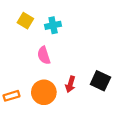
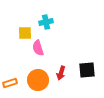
yellow square: (25, 21) -> (25, 33), moved, turned -32
black square: (100, 81) -> (87, 70), turned -30

